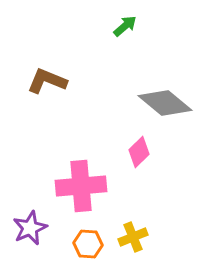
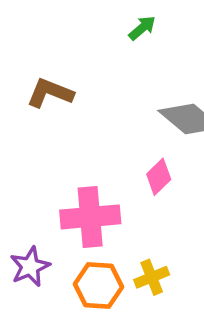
orange hexagon: (88, 244) -> (98, 285), size x1.4

